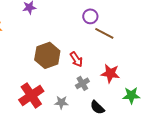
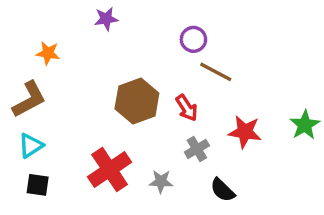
purple circle: (90, 16) -> (193, 39), moved
brown line: (104, 33) -> (216, 72), moved
green star: (131, 95) -> (305, 125), moved, turned -30

